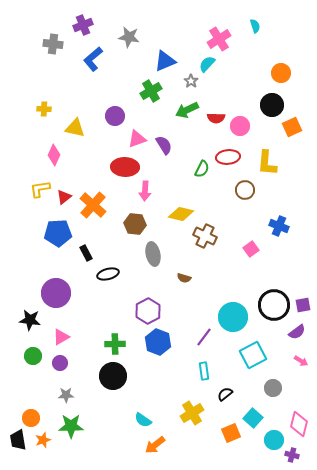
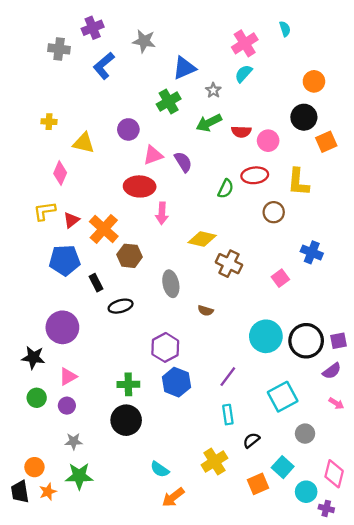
cyan semicircle: (207, 64) -> (244, 74), moved
brown hexagon: (135, 224) -> (129, 256), moved
cyan circle: (233, 317) -> (266, 336), moved

